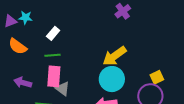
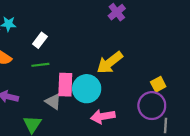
pink rectangle: (54, 76) -> (65, 85), moved
cyan circle: (112, 79) -> (87, 89), moved

